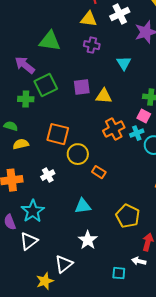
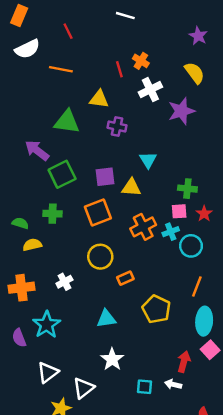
yellow triangle: (89, 19) -> (99, 99), moved
cyan triangle: (124, 63) -> (148, 160), moved
green cross: (26, 99) -> (53, 214), moved
pink square: (144, 116) -> (179, 211), turned -32
orange square: (58, 134) -> (98, 212), moved, turned -35
orange rectangle: (99, 172) -> (125, 278), turned -56
yellow pentagon: (128, 216) -> (156, 309), moved
white triangle: (29, 241) -> (48, 372), moved
cyan square: (119, 273) -> (144, 387), moved

